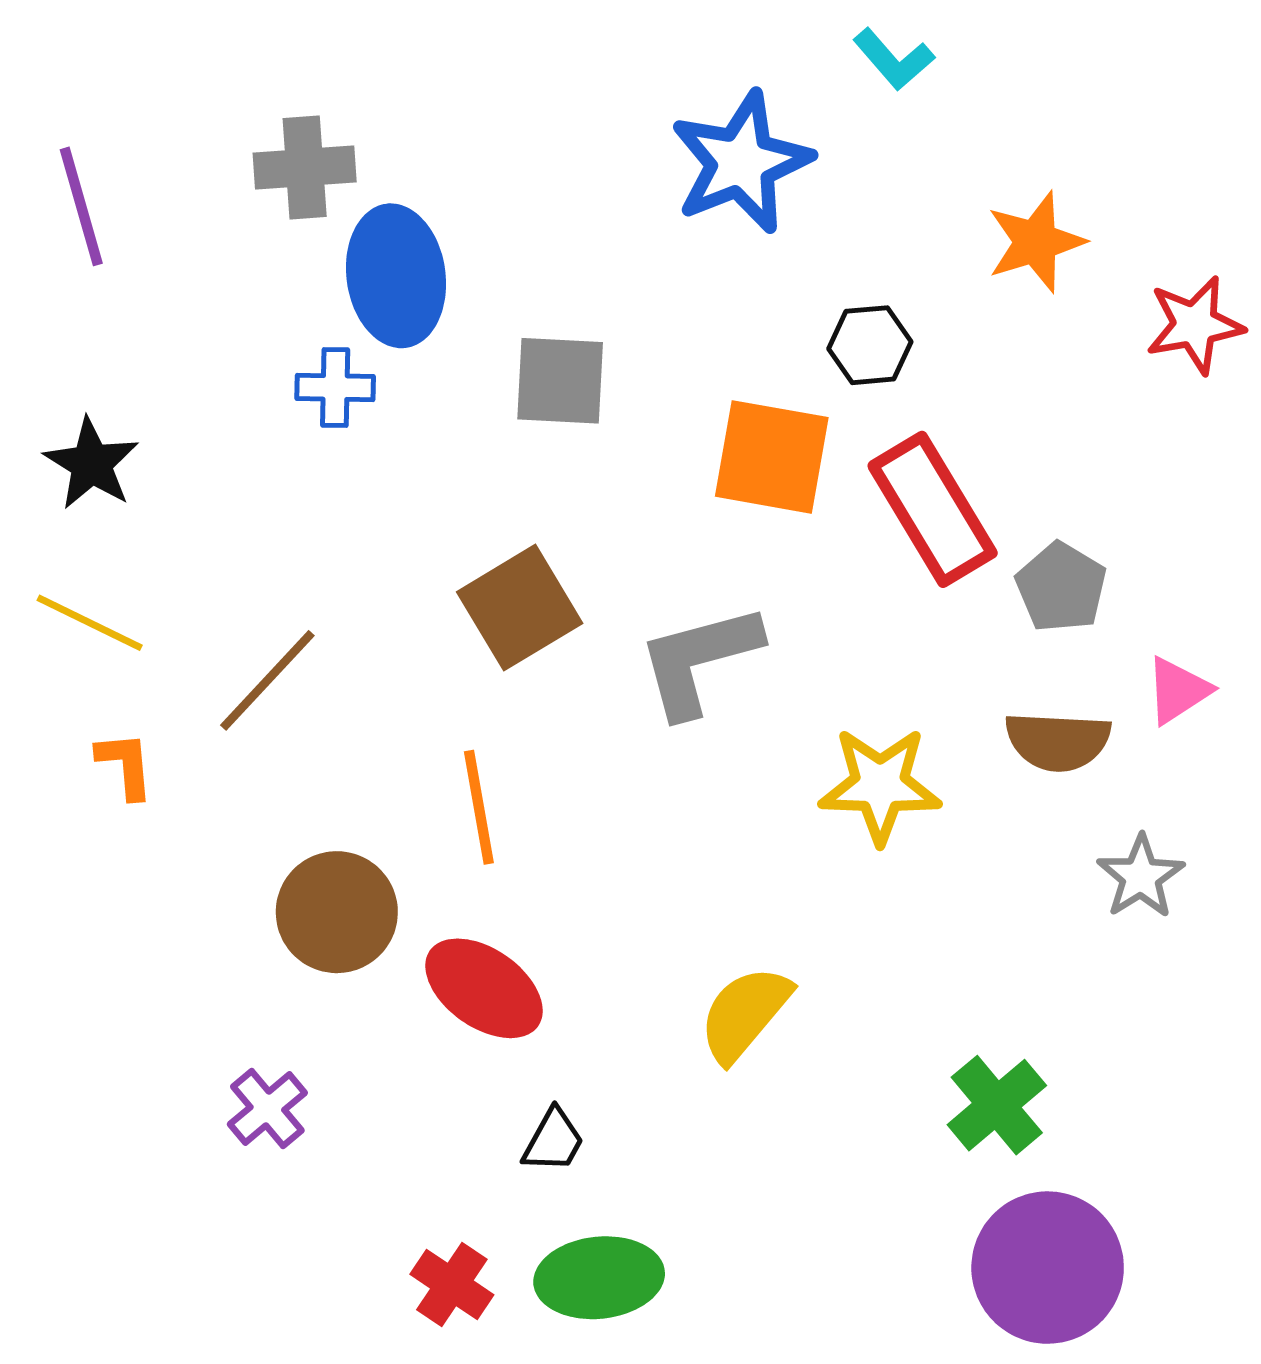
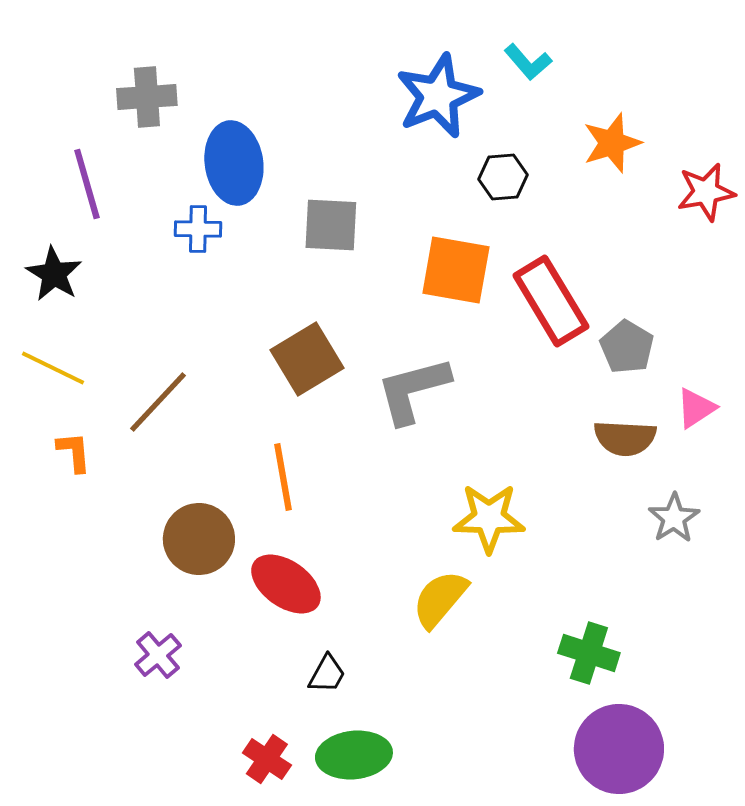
cyan L-shape: (894, 59) -> (528, 62), moved
gray cross: (305, 168) -> (147, 97), moved
purple line: (81, 206) -> (87, 184), moved
black hexagon: (870, 345) -> (503, 177), moved
yellow star: (880, 785) -> (489, 518), moved
green cross: (997, 1105) -> (589, 653), turned -32

